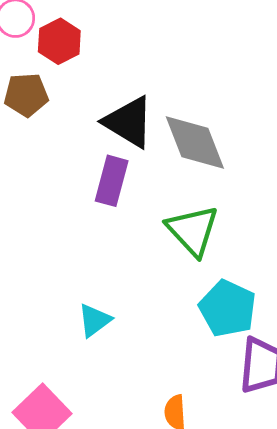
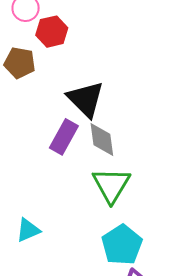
gray diamond: (195, 142) -> (102, 140), moved, size x0.7

